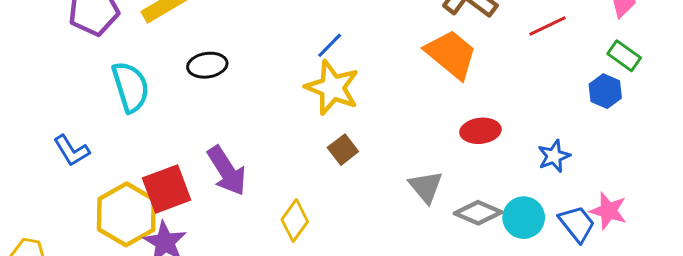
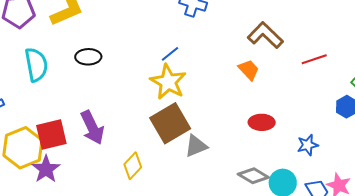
orange trapezoid: (451, 54) -> (249, 70), size x0.6
brown square: (343, 150) -> (170, 123), size x2.0
gray triangle: (426, 187) -> (196, 146), moved, turned 40

